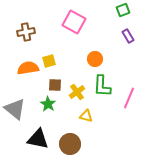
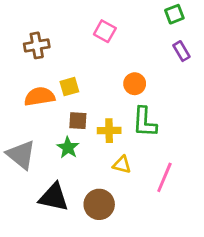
pink square: (74, 22) -> (105, 31), size x0.7
yellow cross: (77, 92) -> (109, 131), turned 35
pink line: (129, 98) -> (164, 177), moved

